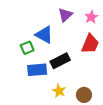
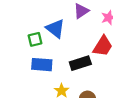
black rectangle: (60, 61) -> (80, 63), moved

